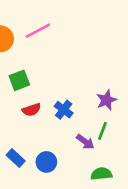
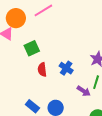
red semicircle: (31, 110) -> (42, 70), turned 104

